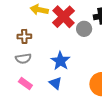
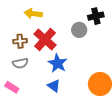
red cross: (64, 17) -> (45, 40), moved
pink rectangle: (25, 83) -> (12, 87), moved

